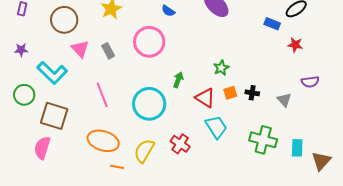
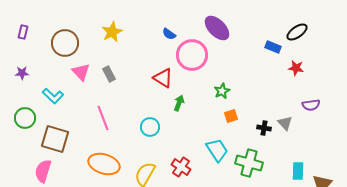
pink circle: (149, 42) -> (192, 55), moved
cyan L-shape: (52, 73) -> (53, 96), size x0.7
black cross: (252, 93) -> (264, 128), moved
red triangle: (205, 98) -> (163, 78), moved
cyan circle: (149, 104) -> (150, 127), size x0.6
green cross: (263, 140) -> (249, 163), moved

